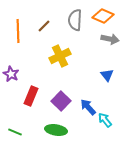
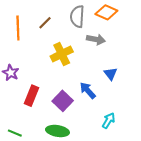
gray arrow: (110, 39) -> (96, 39), moved
blue arrow: (88, 107) -> (88, 90), moved
cyan arrow: (105, 120) -> (108, 121), turned 70

